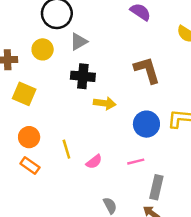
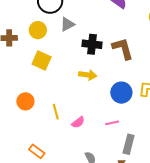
black cross: (83, 76) -> (92, 44), moved
yellow square: (24, 94) -> (42, 60), moved
orange rectangle: (30, 165) -> (37, 151), moved

